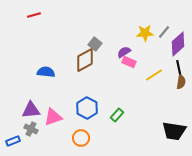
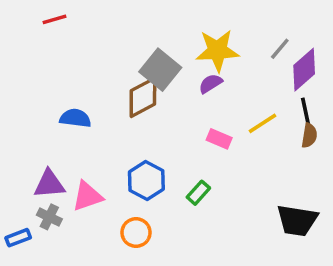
yellow star: (145, 33) -> (217, 51), moved, size x1.4
gray square: (95, 44) -> (160, 70), size x1.6
pink rectangle: (129, 62) -> (219, 139), moved

